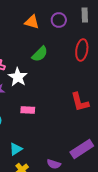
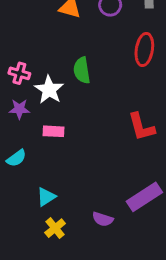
green semicircle: (40, 54) -> (82, 70), moved, turned 126
pink rectangle: (28, 110) -> (54, 131), moved

